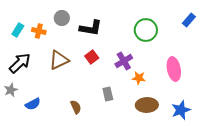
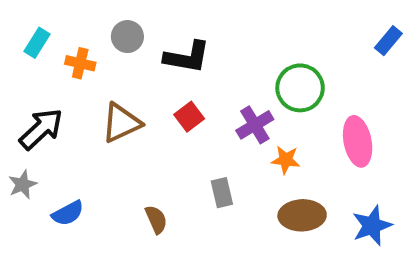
cyan rectangle: (18, 30) -> (37, 43), moved
green circle: (146, 30) -> (300, 88), moved

